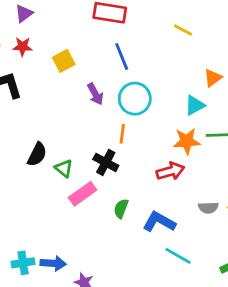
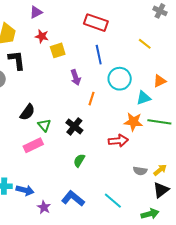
red star: (23, 47) -> (42, 36), moved
cyan circle: (135, 99) -> (120, 79), moved
orange line: (122, 134) -> (91, 99), moved
pink rectangle: (83, 194) -> (33, 145), moved
blue L-shape: (159, 222) -> (73, 198), moved

